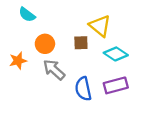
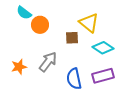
orange circle: (45, 44) -> (40, 25), moved
orange star: (18, 61) -> (19, 67), moved
gray arrow: (54, 70) -> (48, 62), turned 85

